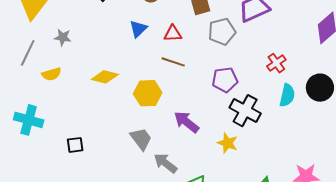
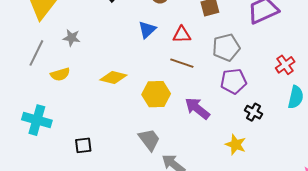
gray pentagon: (222, 32) -> (226, 47), moved
black cross: (245, 111) -> (253, 112), size x0.6
purple arrow: (186, 122) -> (197, 108), moved

